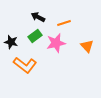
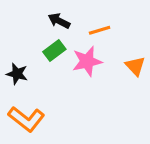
black star: (11, 42) -> (17, 74), moved
orange L-shape: (25, 65) -> (26, 119), moved

